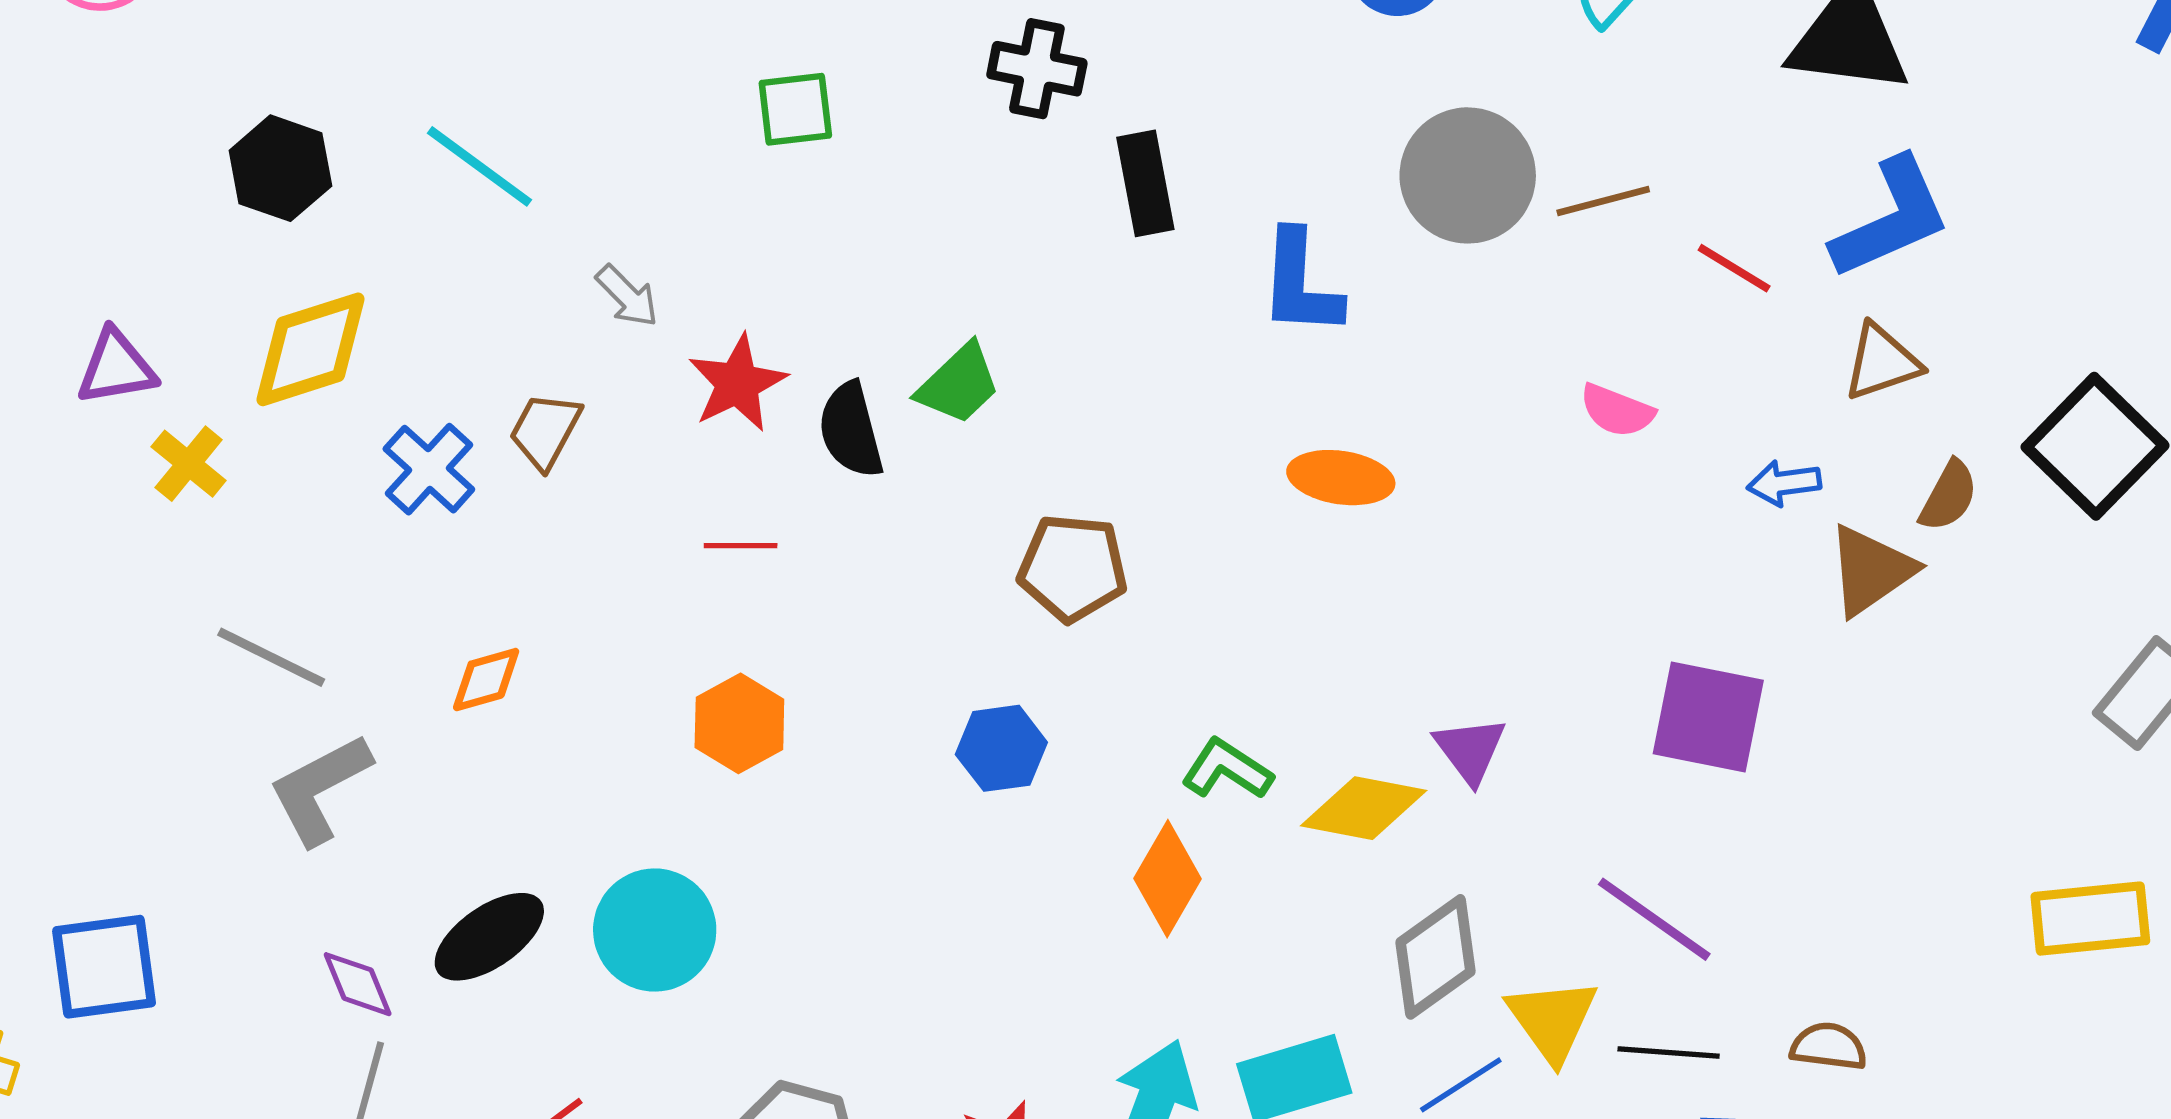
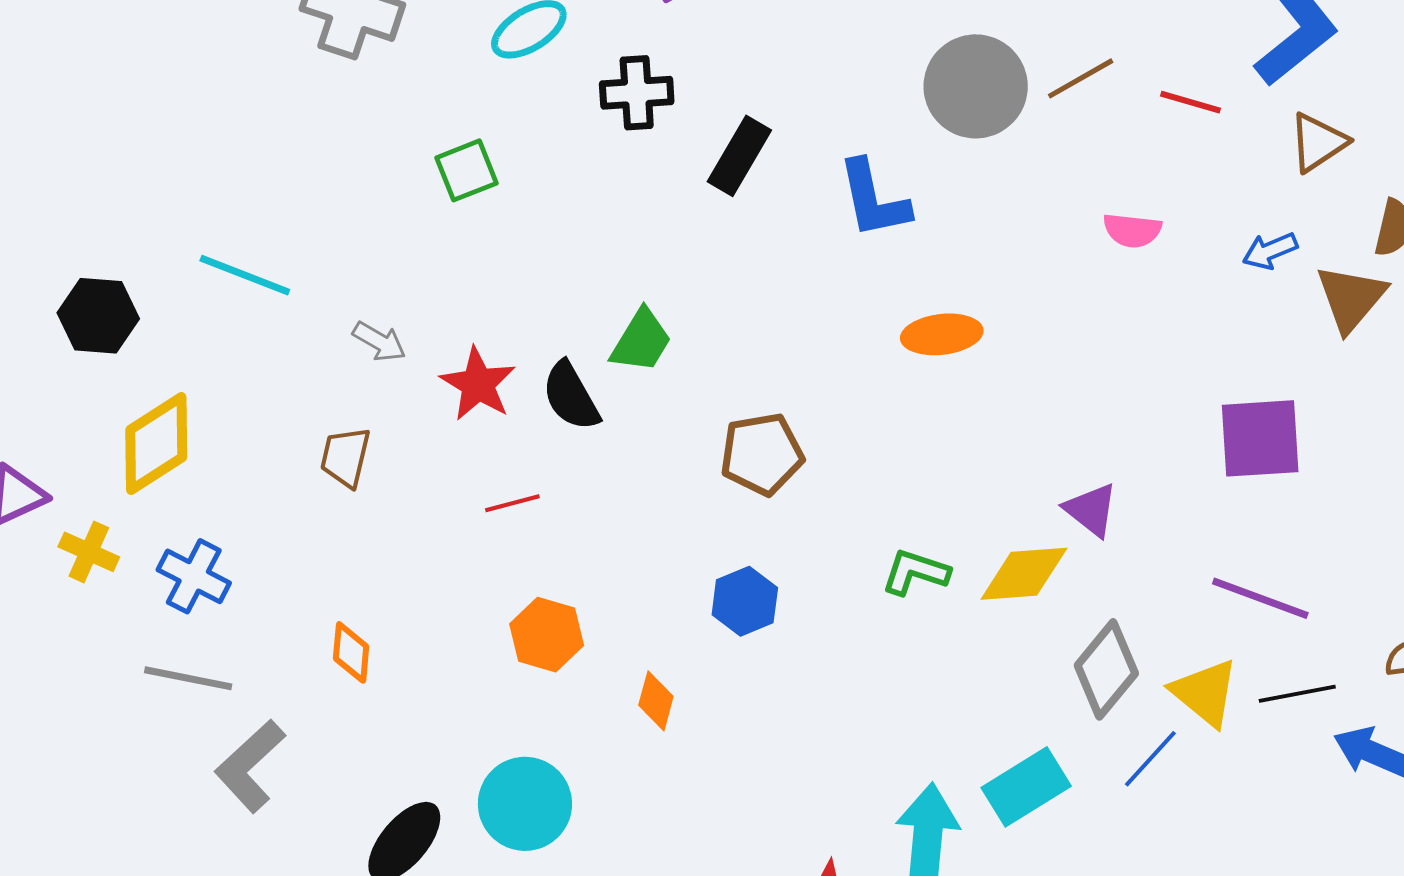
black rectangle: (1145, 183) -> (739, 156), turned 56
blue cross: (429, 469) -> (194, 576), moved
orange diamond: (486, 680) -> (351, 652), turned -54
orange diamond: (1167, 879) -> (656, 701), moved, size x0.7

